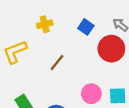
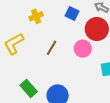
pink circle: (91, 94) -> (83, 49), moved

